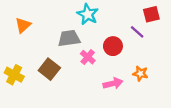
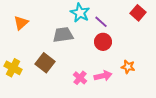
red square: (151, 14) -> (138, 13), turned -35
purple line: (137, 32) -> (101, 22), moved
pink cross: (88, 57) -> (80, 78), moved

